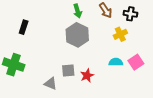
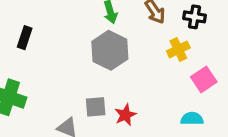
cyan semicircle: (116, 62) -> (192, 119), moved
pink square: (136, 62) -> (204, 79), moved

